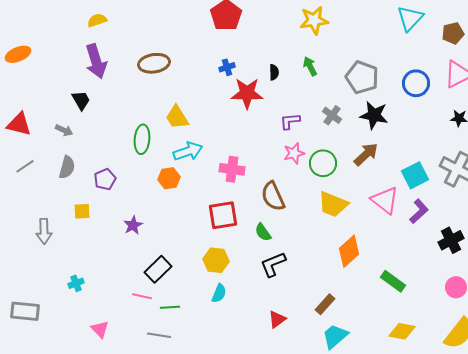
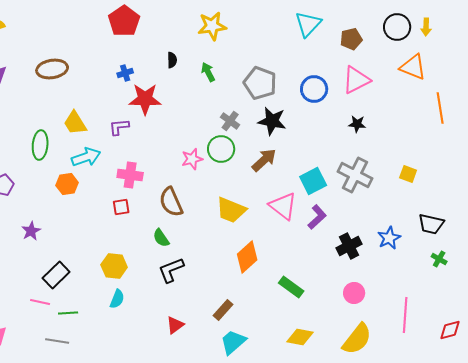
black semicircle: (274, 72) -> (172, 60), moved
purple L-shape: (290, 121) -> (119, 127), moved
green circle: (323, 163) -> (221, 149), moved
red square: (223, 215) -> (121, 207), moved, size x0.6

